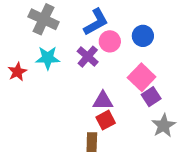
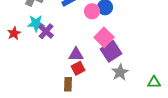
pink circle: (110, 41) -> (92, 11), moved
purple cross: (88, 57) -> (46, 31), moved
purple square: (151, 97) -> (111, 51), size x1.5

